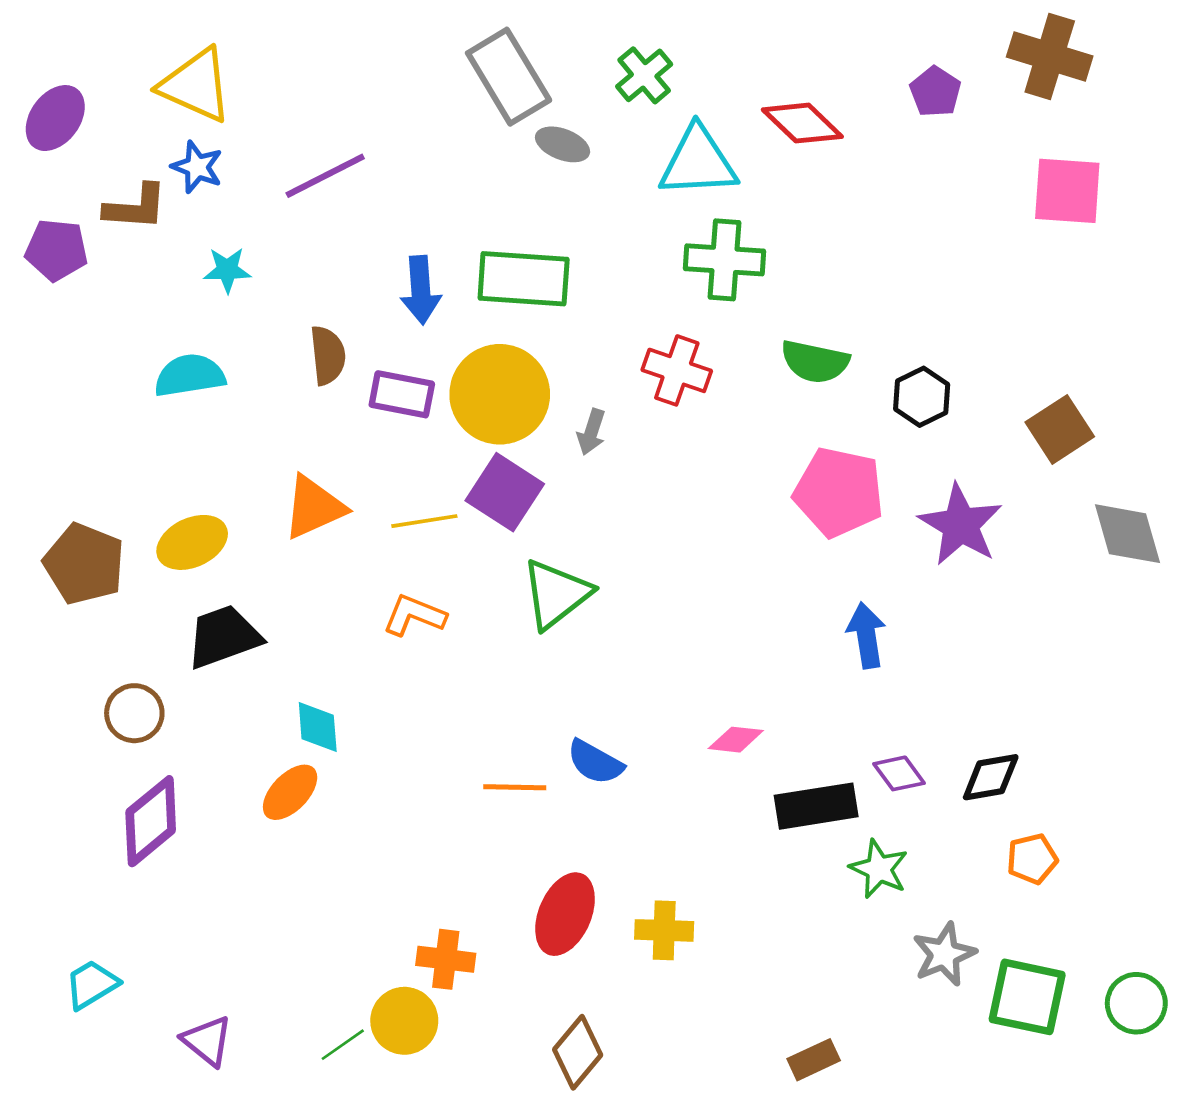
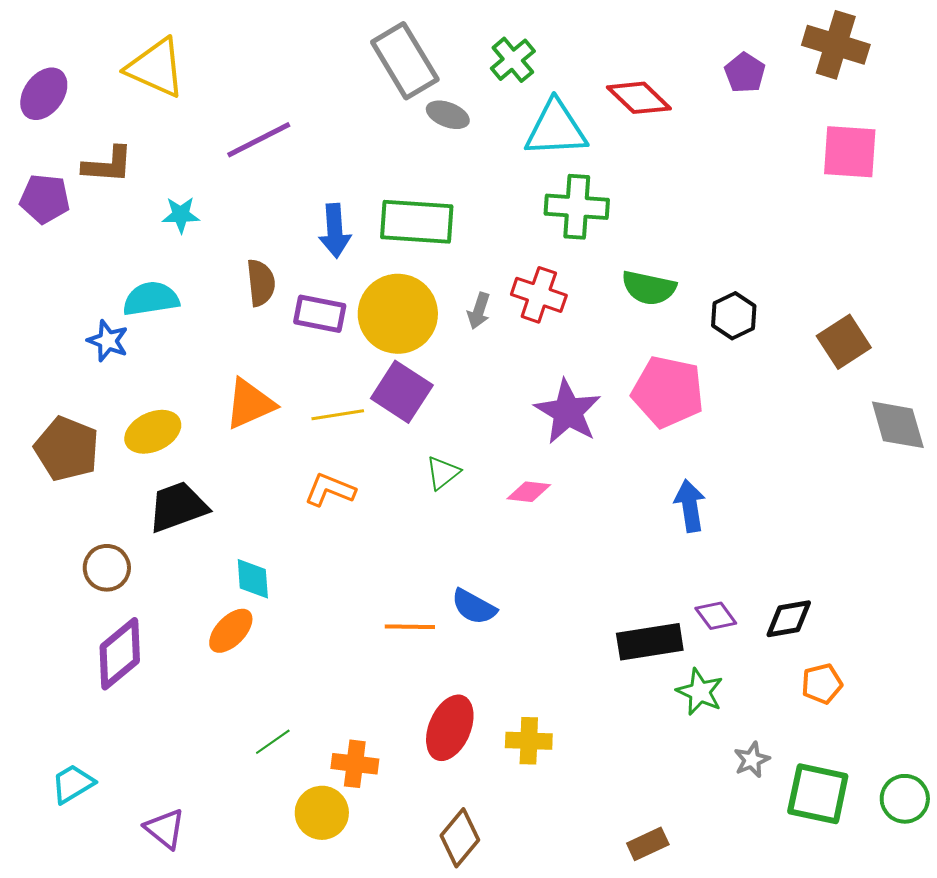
blue star: (197, 167) -> (108, 341), moved
gray arrow: (591, 432) -> (479, 311), moved
purple star: (961, 525) -> (568, 412), moved
green triangle: (556, 594) -> (443, 473), size x0.6
pink diamond: (736, 740) -> (529, 492), moved
gray star: (944, 954) -> (752, 760), size x0.7
green line: (343, 1045) -> (273, 742), moved

